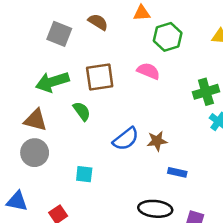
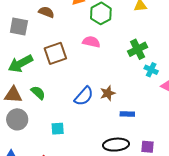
green semicircle: (82, 111) -> (38, 93), moved

